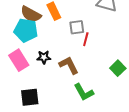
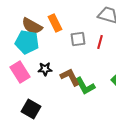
red line: (86, 39) -> (100, 42), moved
green L-shape: (84, 92) -> (85, 86), moved
black square: (30, 97) -> (31, 109), turned 36

